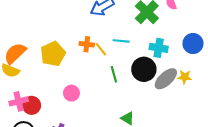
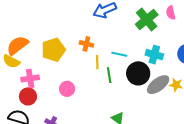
cyan line: (121, 41) -> (119, 54), moved
yellow line: (101, 49) -> (97, 62), moved, turned 32
pink cross: (19, 101) -> (30, 78), moved

